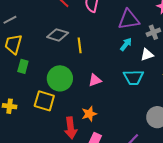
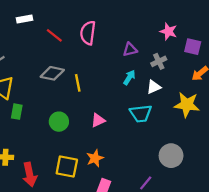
purple triangle: (129, 20) -> (130, 50), size x0.6
green circle: (60, 78) -> (59, 122), size x0.7
yellow square: (44, 101) -> (67, 166), moved
red arrow: (71, 128) -> (30, 175), moved

